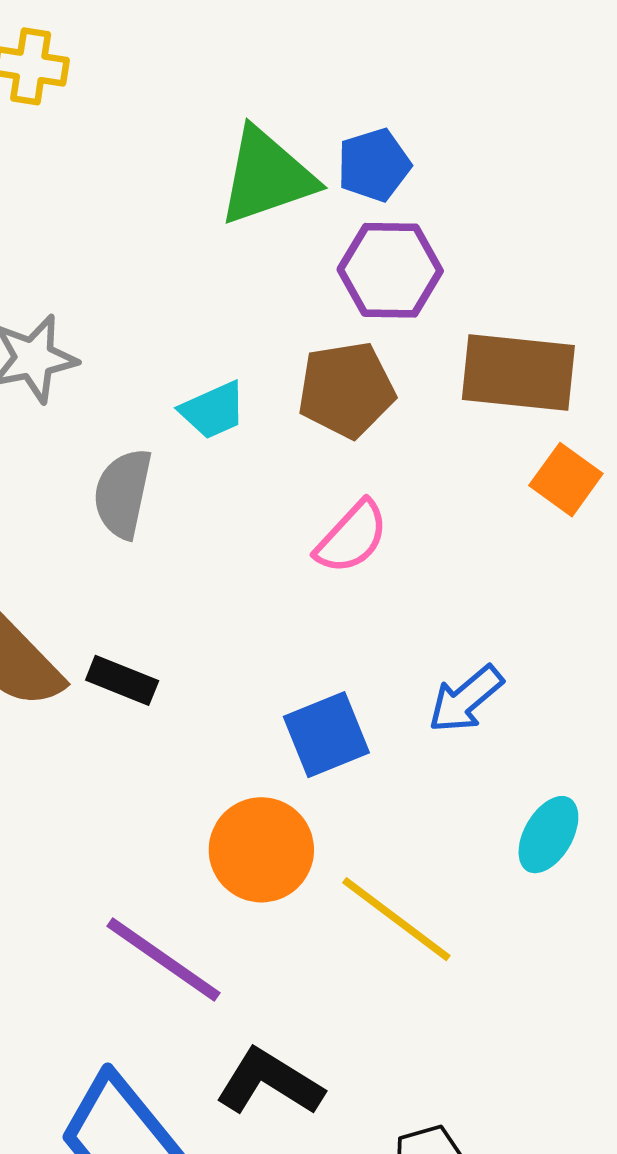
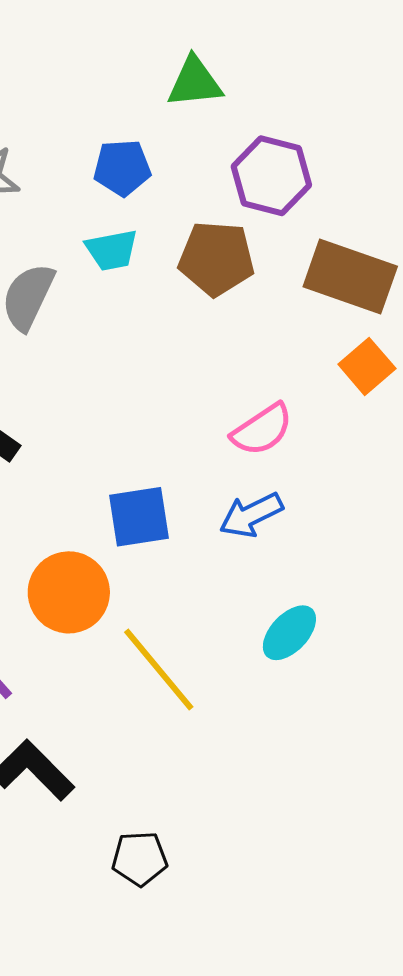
blue pentagon: (374, 165) -> (122, 168), moved
green triangle: (267, 176) -> (195, 82), size x0.7
pink semicircle: (352, 537) -> (262, 430), moved

